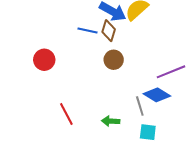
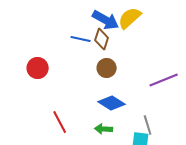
blue diamond: (157, 95) -> (112, 103), moved
gray line: (140, 106) -> (148, 125), moved

